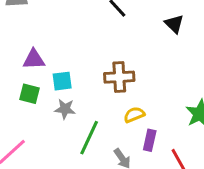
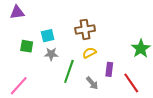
purple triangle: (34, 59) -> (17, 12), moved
yellow semicircle: (134, 115) -> (89, 53), moved

